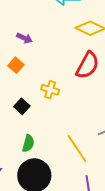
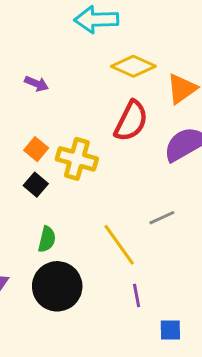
orange square: (16, 65) -> (36, 149), moved
yellow cross: (50, 90) -> (77, 159), size x1.5

